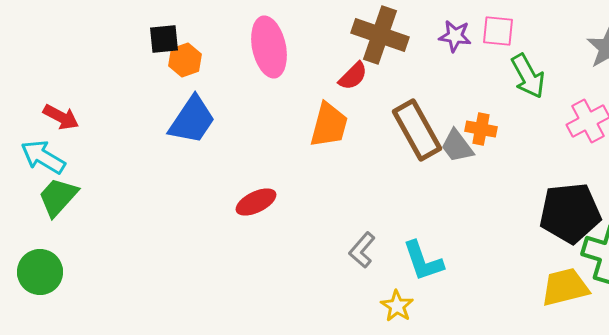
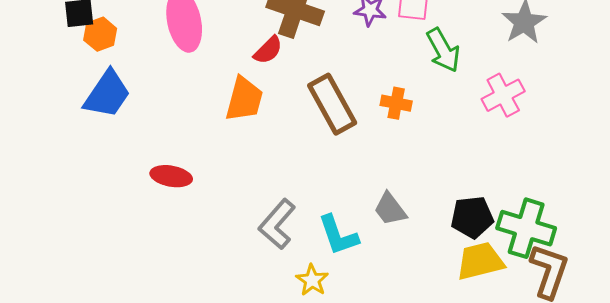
gray trapezoid: (457, 146) -> (390, 209), moved
red ellipse: (256, 202) -> (171, 176), turned 36
black pentagon: (570, 213) -> (472, 217), moved, size x0.7
gray L-shape: (362, 250) -> (277, 224), size x1.4

